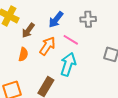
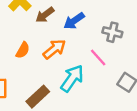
brown arrow: (28, 30) -> (45, 15), moved
pink line: (71, 40) -> (98, 57), moved

